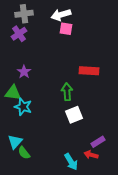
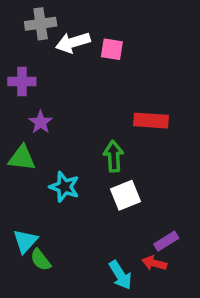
white arrow: (61, 15) -> (73, 42), moved
purple cross: (19, 34) -> (22, 82), moved, turned 35
cyan star: (23, 107) -> (64, 187), moved

